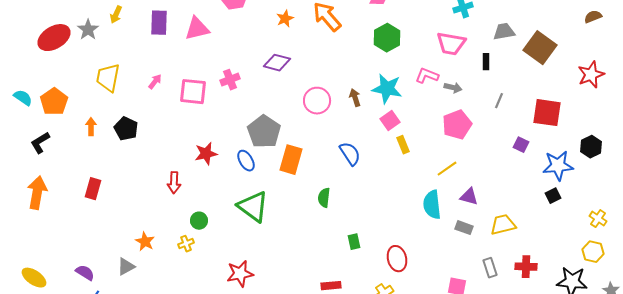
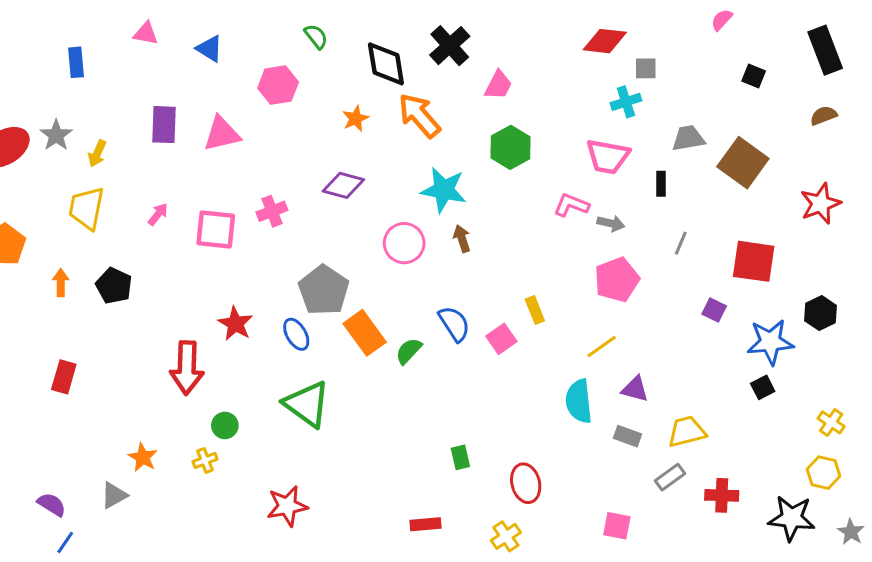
yellow arrow: (116, 15) -> (97, 153), moved
cyan star: (387, 89) -> (444, 190), moved
pink square: (390, 121) -> (501, 339), moved
red star: (206, 154) -> (235, 324), turned -30
orange rectangle: (291, 160) -> (365, 333), turned -52
red arrow: (174, 183) -> (187, 368), size x1.6
green semicircle: (324, 198) -> (409, 351), moved, turned 36
gray rectangle: (490, 268) -> (670, 477), moved, turned 72

